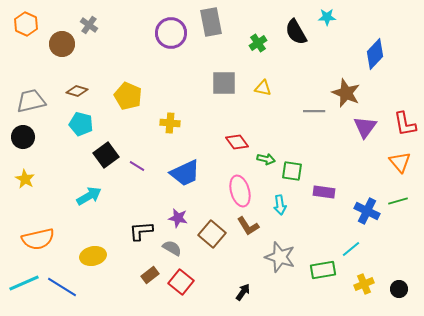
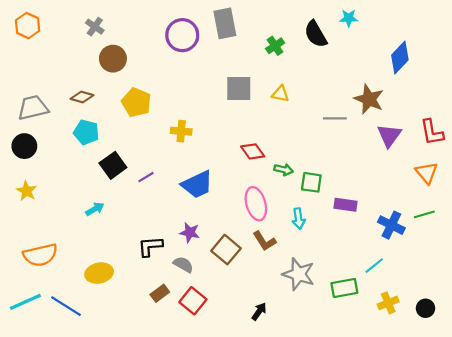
brown circle: (62, 44) -> (113, 59), moved
purple line: (137, 166) -> (146, 177), turned -63
cyan arrow: (89, 196) -> (95, 209), size x0.7

